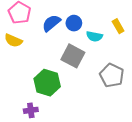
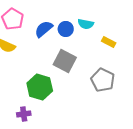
yellow rectangle: (118, 26) -> (109, 42), moved, turned -32
cyan semicircle: (94, 36) -> (86, 24), moved

